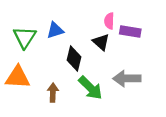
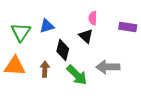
purple rectangle: (130, 31) -> (128, 27), moved
brown arrow: (53, 93) -> (45, 69), moved

